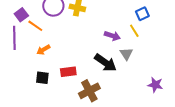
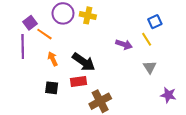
orange arrow: (43, 50) -> (53, 59), turned 96
gray triangle: (126, 54) -> (150, 67), moved
black arrow: (105, 63) -> (84, 62), moved

